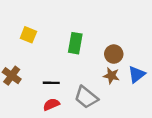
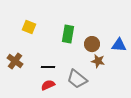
brown circle: (114, 54) -> (92, 44), moved
blue triangle: (137, 74) -> (119, 45), moved, turned 42

